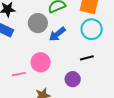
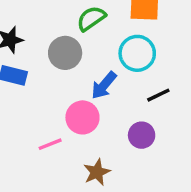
cyan circle: (92, 29) -> (137, 53), moved
blue arrow: (57, 34) -> (104, 85), moved

